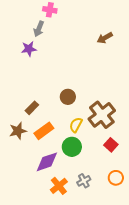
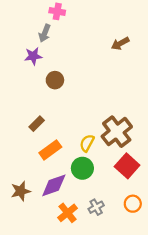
brown circle: (68, 97) -> (55, 80), moved
brown star: (18, 131) -> (21, 191), moved
red square: (111, 145) -> (127, 166), size x1.5

